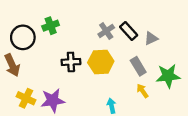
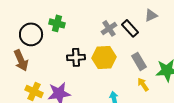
green cross: (51, 26) -> (57, 23), turned 35
gray triangle: (151, 38) -> (151, 15), moved

